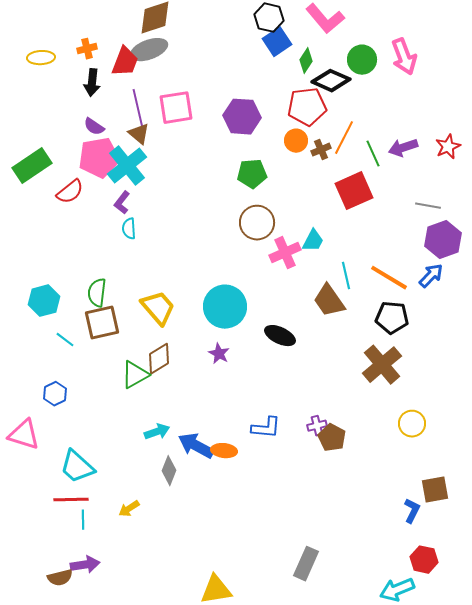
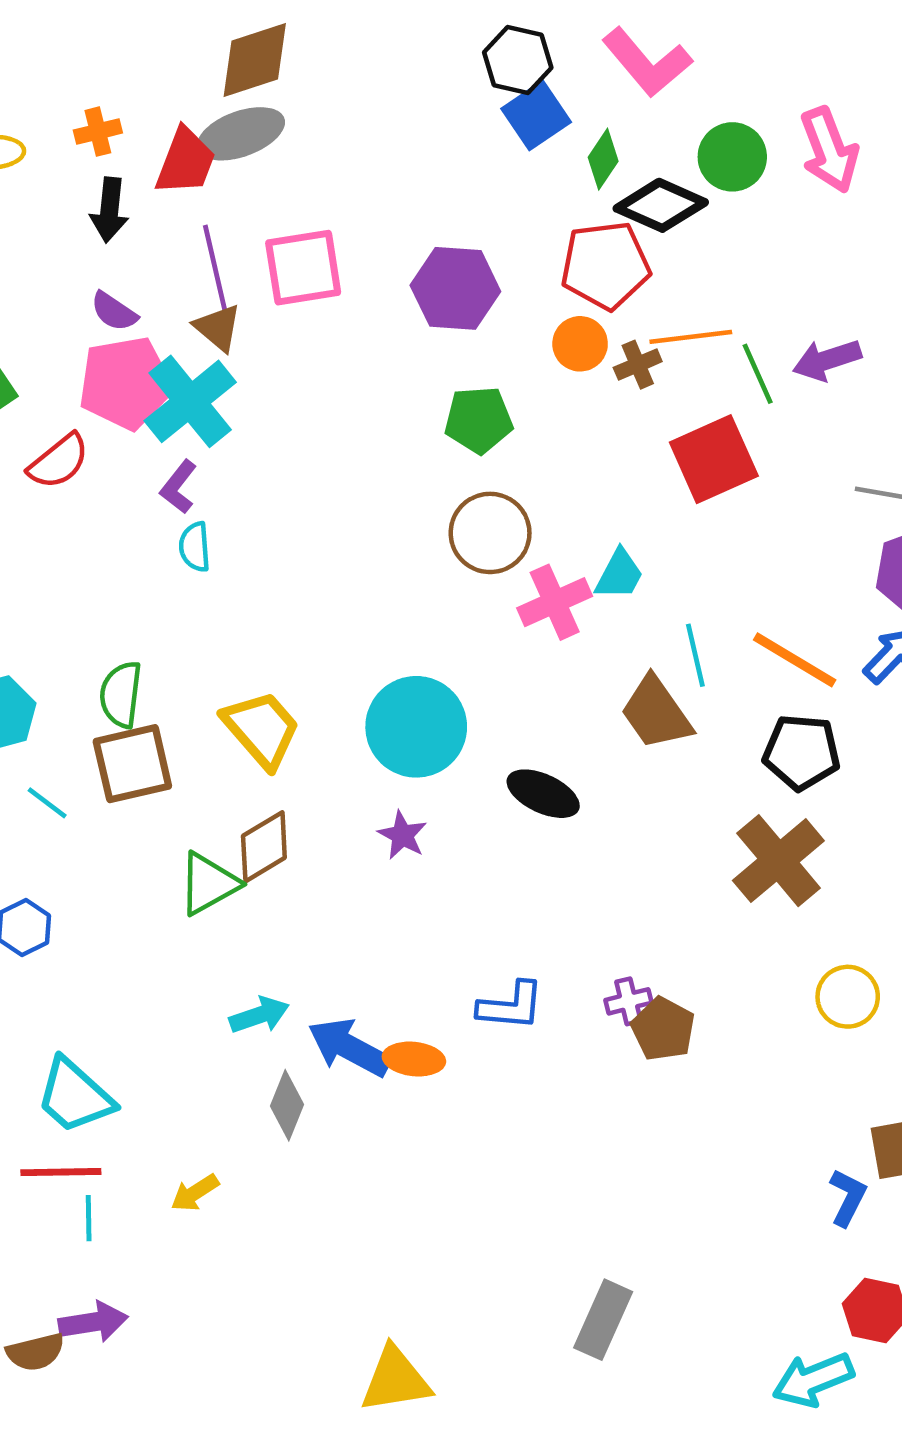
orange line: (344, 138) -> (691, 337), turned 56

